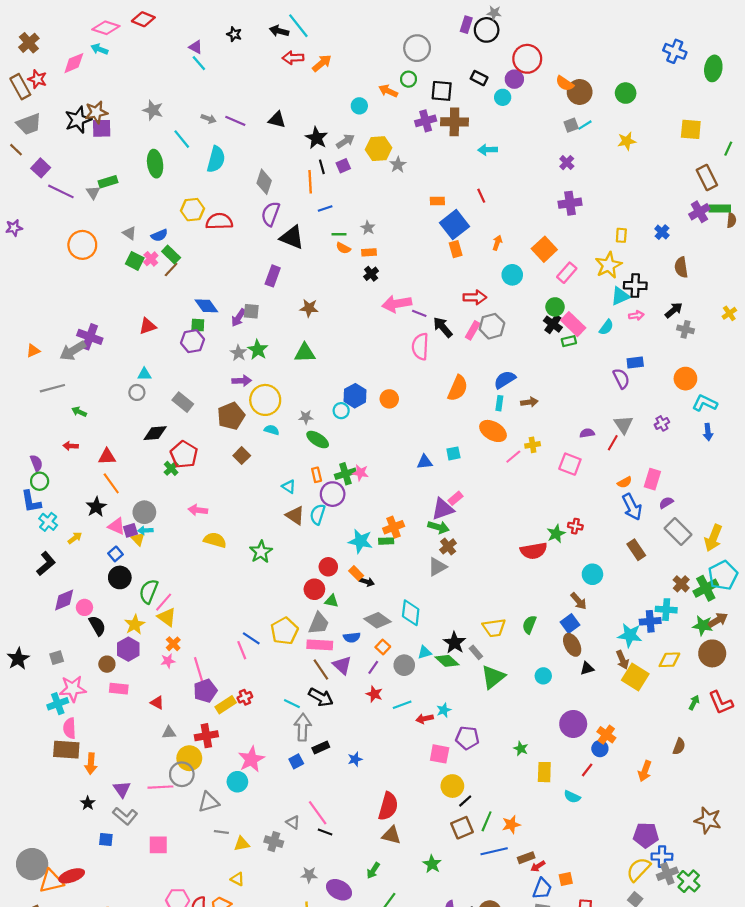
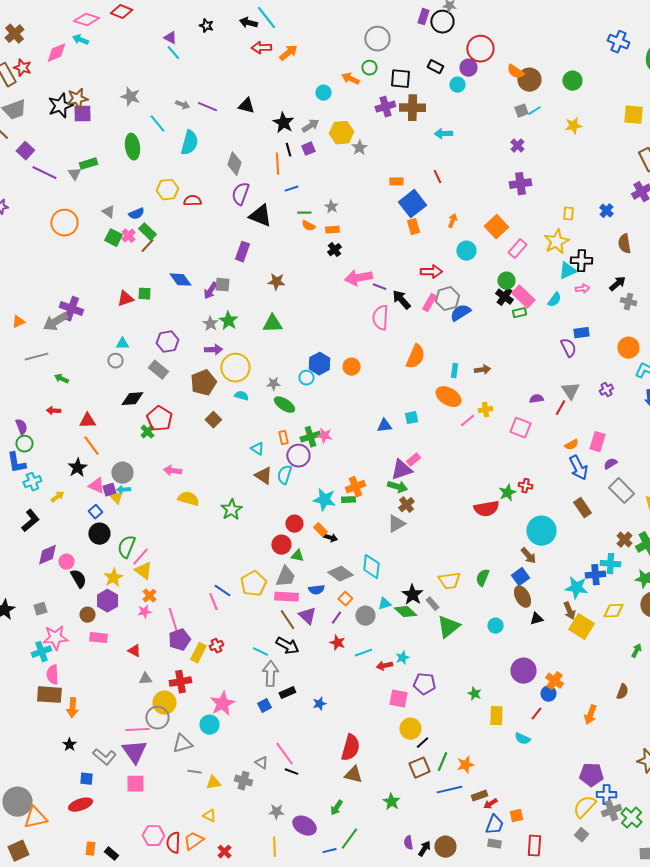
red semicircle: (219, 221) -> (192, 201), size x0.7
green square: (198, 325) -> (144, 294), moved
purple hexagon: (192, 341) -> (167, 342), moved
blue semicircle: (505, 380) -> (460, 313), moved
cyan cross: (48, 522) -> (32, 482), turned 30
cyan circle: (592, 574) -> (541, 531), size x1.5
yellow rectangle: (226, 705) -> (198, 653), turned -30
purple triangle: (122, 789) -> (134, 752), moved, size x1.5
red ellipse: (72, 876) -> (80, 805), moved

